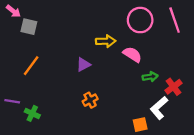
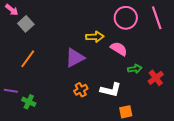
gray square: (29, 27) -> (26, 24), turned 35
purple triangle: (83, 64) -> (75, 58), size x1.5
white L-shape: (159, 108) -> (111, 90), moved, turned -125

